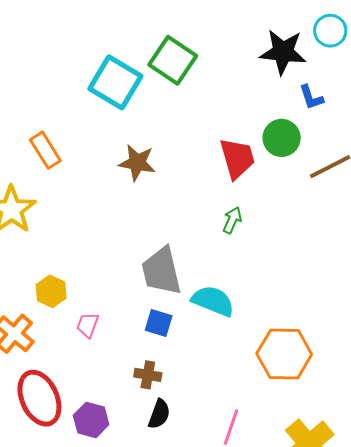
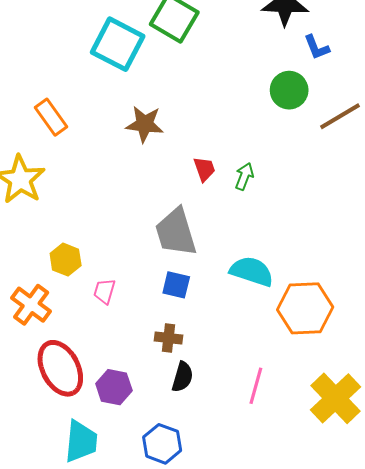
red trapezoid: (237, 158) -> (204, 169), moved, size x0.6
cyan semicircle: (213, 301) -> (252, 271), moved

